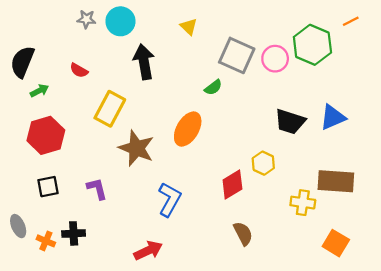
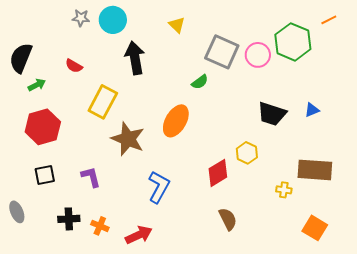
blue triangle: (333, 117) -> (312, 110), size x0.6
yellow cross: (303, 203) -> (284, 190), size x0.7
orange cross: (46, 241) -> (100, 226), moved

